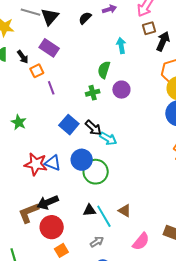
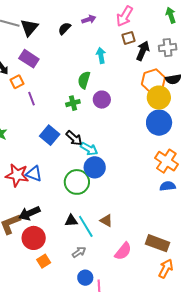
blue circle: (82, 160) -> (95, 167), moved

